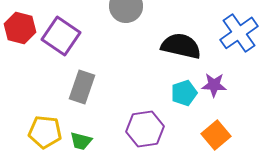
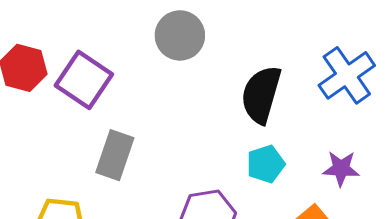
black semicircle: (181, 46) -> (261, 95), turned -87
purple star: (214, 85) -> (341, 168), moved

